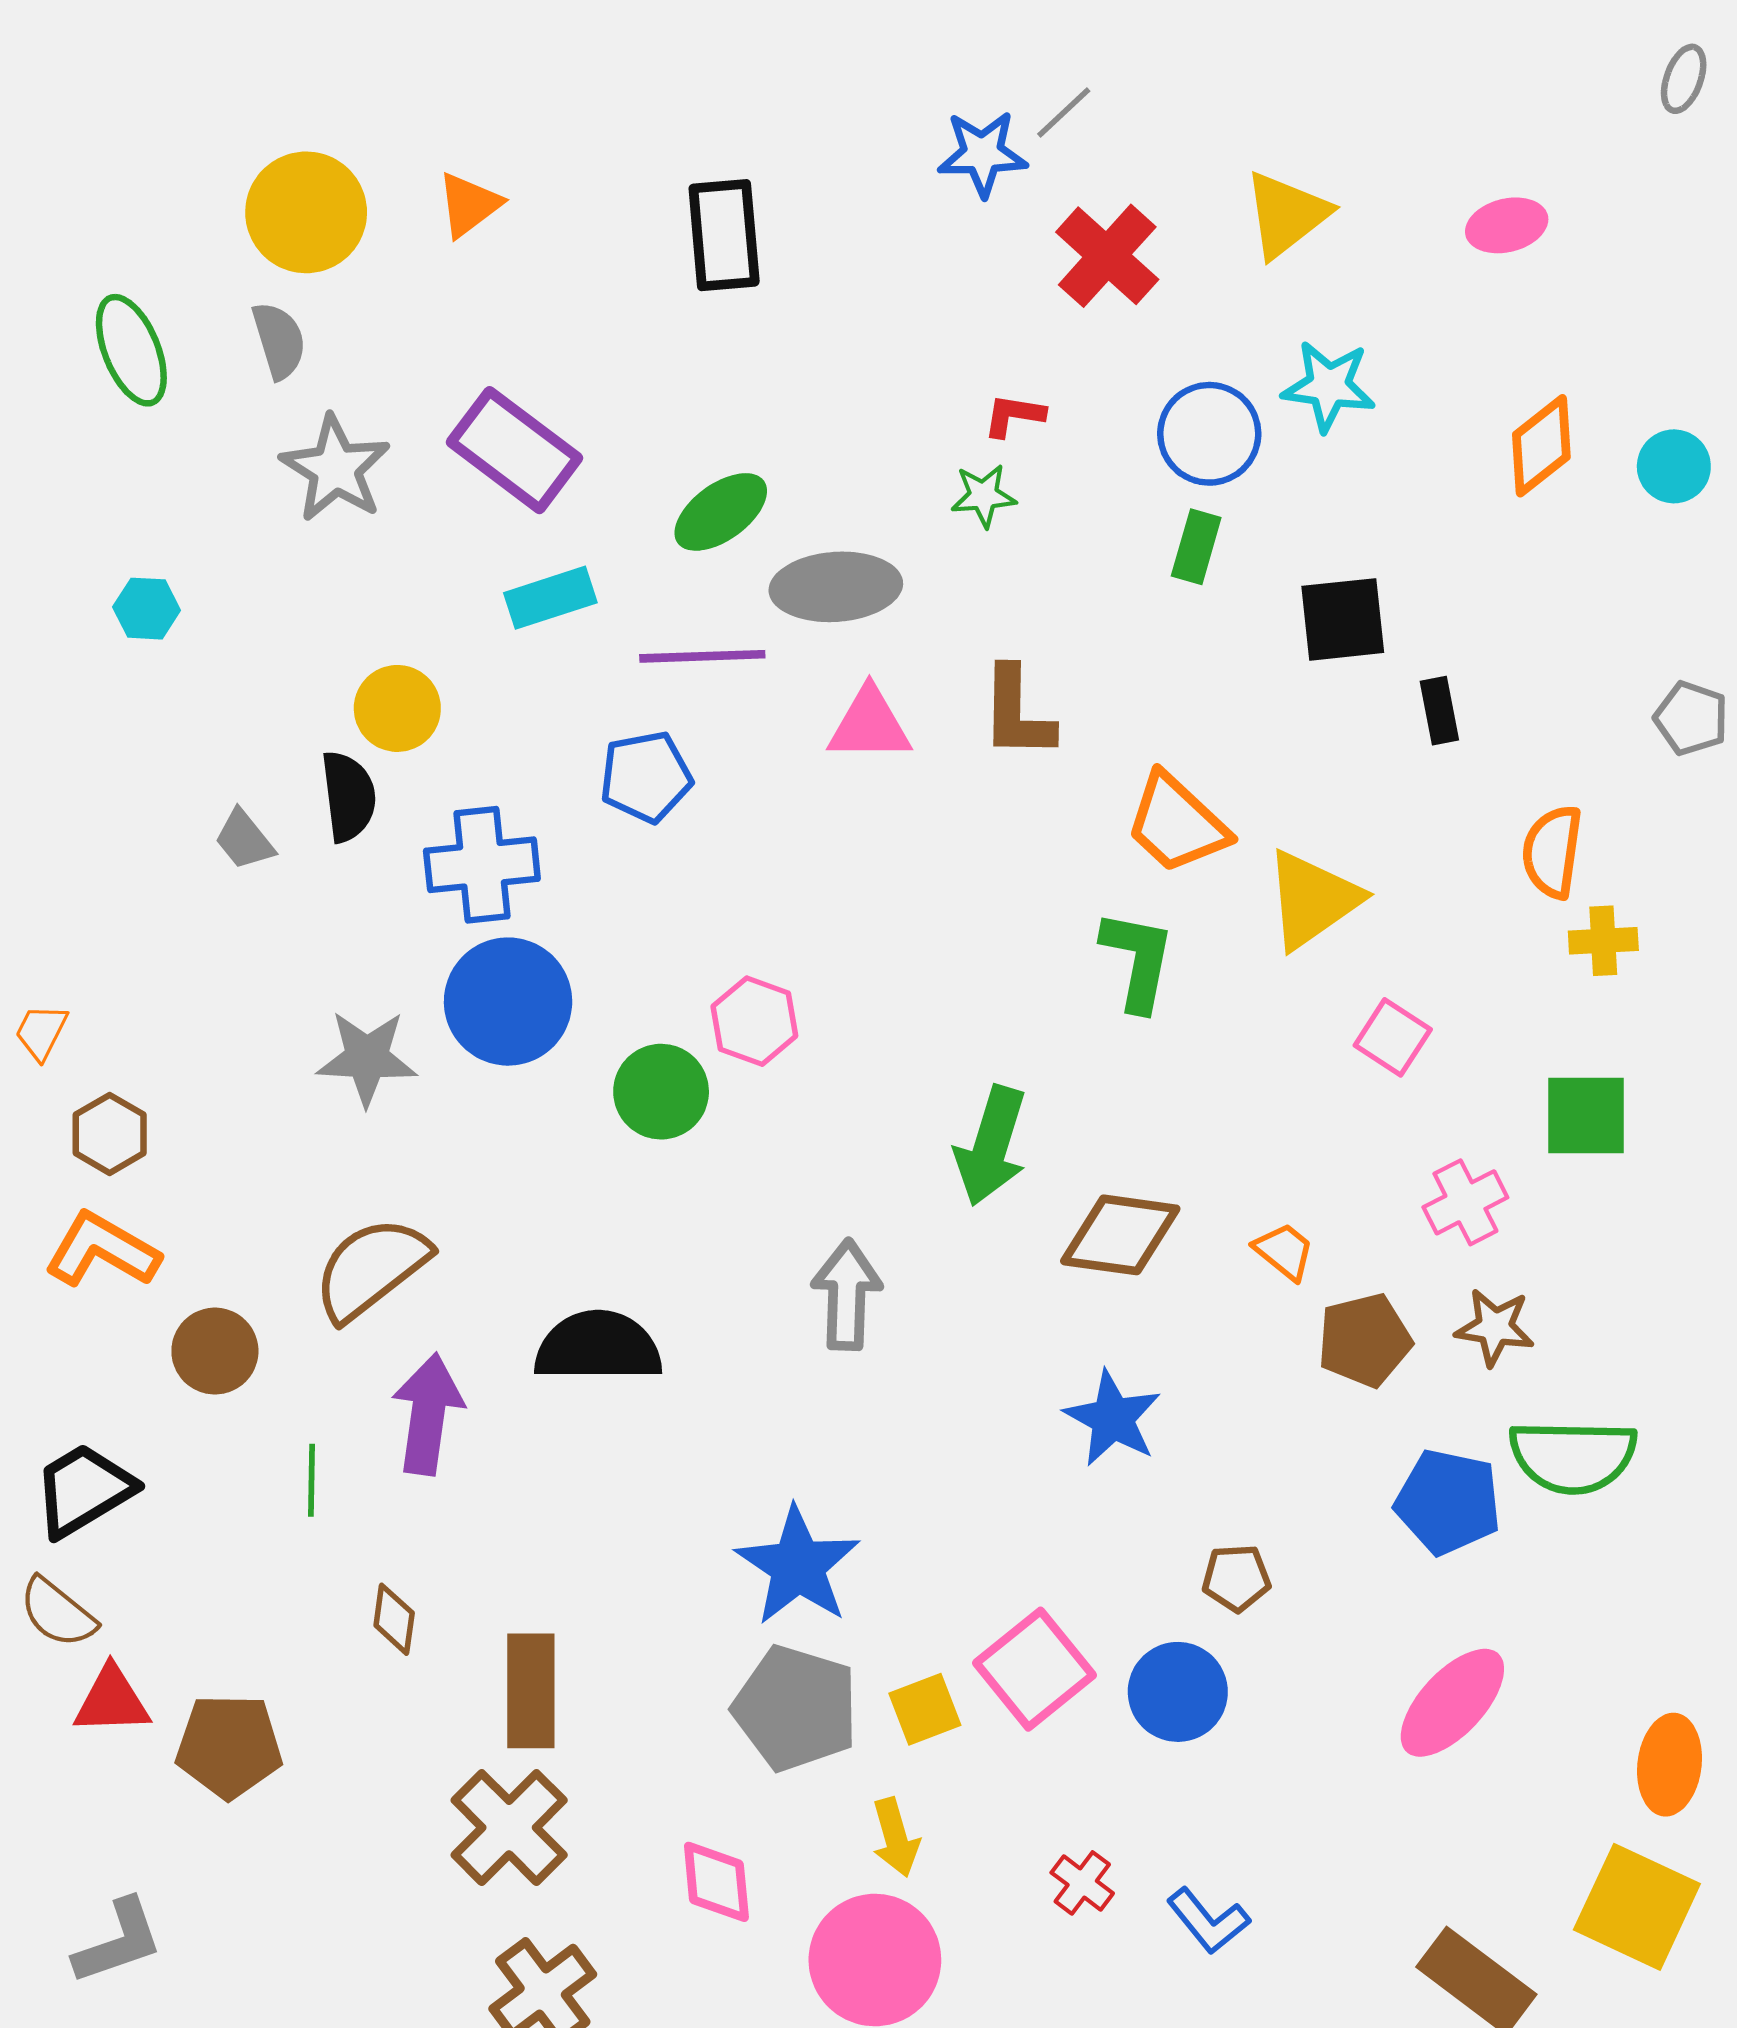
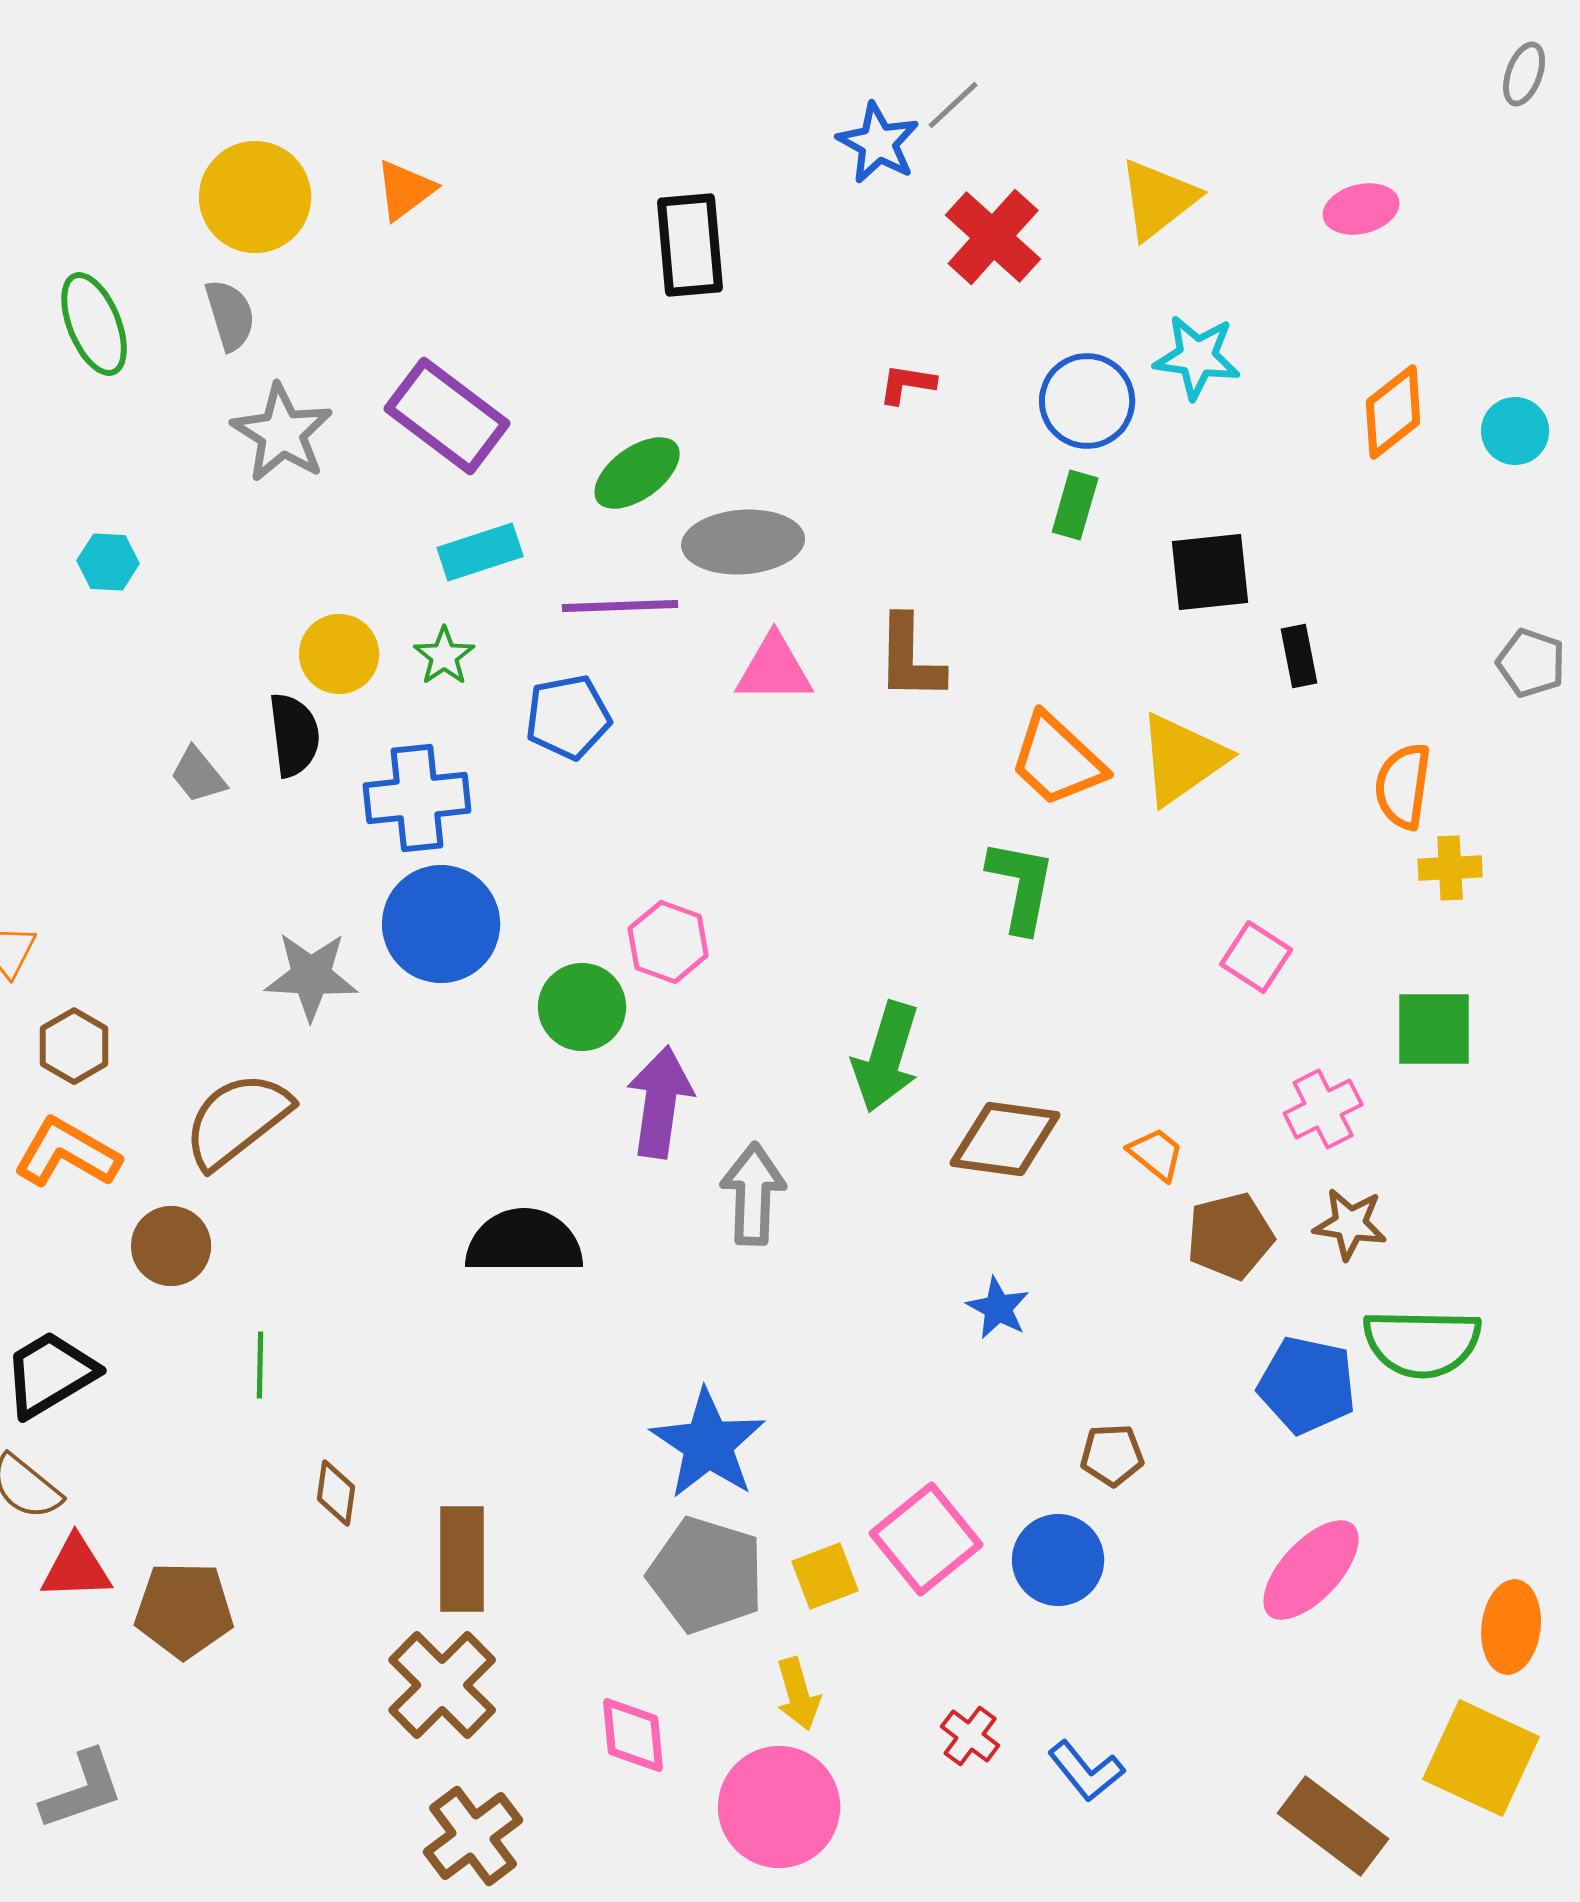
blue star: (982, 154) -> (878, 143), turned 30
black rectangle: (724, 235) -> (690, 245), moved
green star: (983, 496) -> (444, 656), moved, turned -30
yellow triangle: (1312, 899) -> (1182, 759), moved
brown semicircle: (371, 1269) -> (237, 1120), moved
purple arrow: (428, 1414) -> (660, 1102), moved
blue star: (1113, 1418) -> (998, 1308), size x0.7

